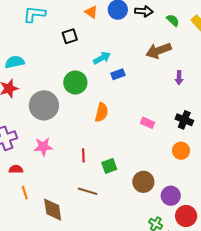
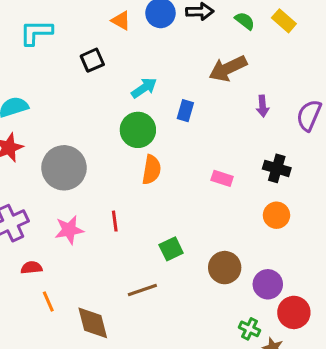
blue rectangle: (118, 74) -> (185, 111), moved, turned -48
green circle: (75, 83) -> (138, 130), moved
red line: (83, 155) -> (115, 221), moved
brown line: (88, 191) -> (142, 290), turned -30

